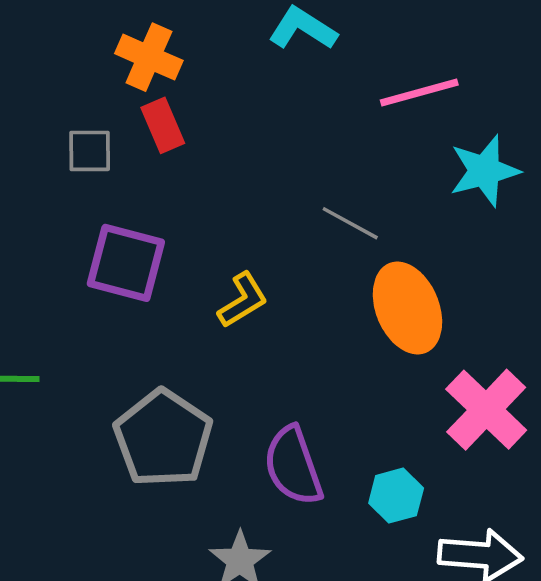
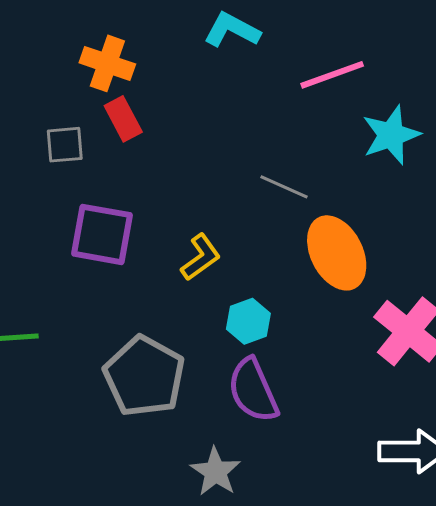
cyan hexagon: (396, 496) -> (248, 321), moved

